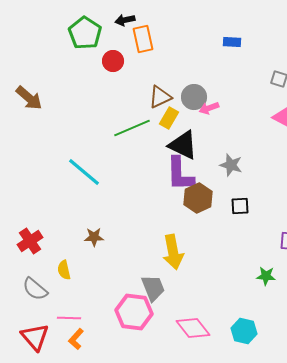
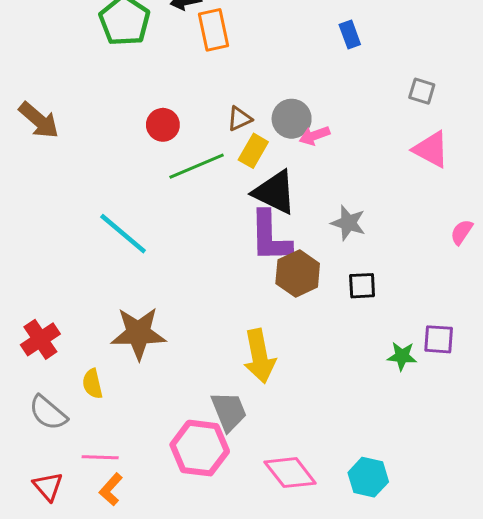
blue rectangle: (232, 42) -> (350, 34), turned 66
red circle: (113, 61) -> (163, 125), moved
brown triangle: (160, 97) -> (239, 119), size x0.7
brown star: (94, 237) -> (138, 333), size x1.8
green star: (266, 276) -> (402, 356), moved
red triangle: (35, 337) -> (48, 486), size x0.7

